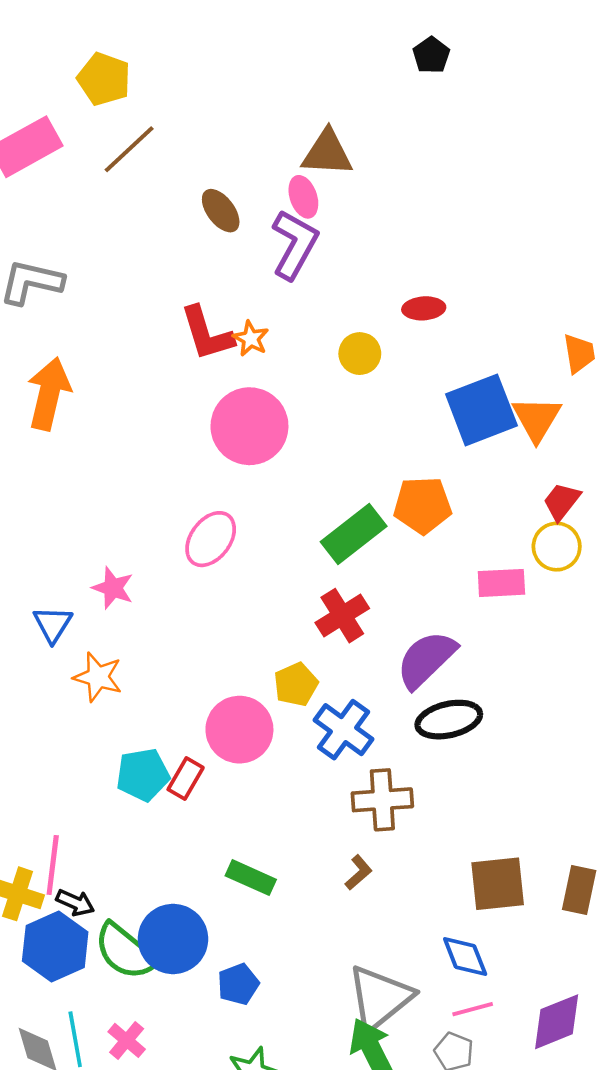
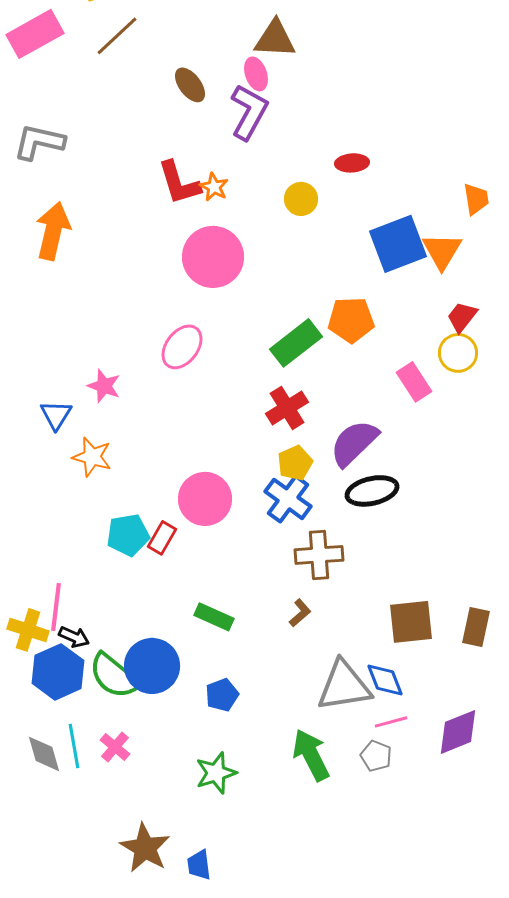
pink rectangle: (501, 583) -> (414, 382), turned 60
yellow pentagon: (296, 684) -> (295, 463), moved
blue pentagon: (238, 984) -> (222, 695), moved
gray triangle: (380, 998) -> (344, 686), moved, turned 30

